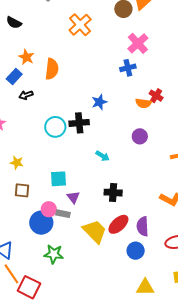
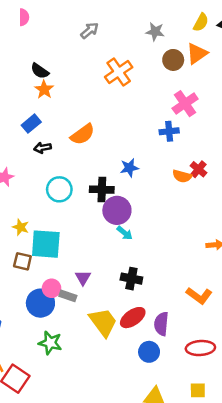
black semicircle: (14, 23) -> (40, 71), moved
orange star: (26, 57) -> (44, 90), moved
orange semicircle: (52, 69) -> (83, 134), moved, turned 40
cyan circle: (55, 127) -> (59, 189), moved
purple circle: (140, 136) -> (117, 210), moved, size x1.5
cyan square: (58, 179) -> (46, 244), moved, size x1.5

